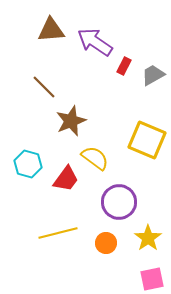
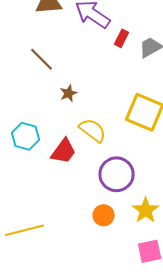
brown star: (71, 121) -> (69, 93), size x0.6
yellow line: (58, 233) -> (25, 230), moved

